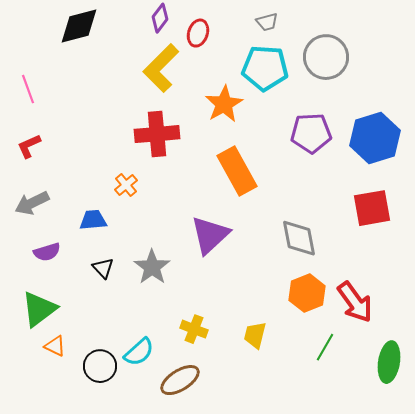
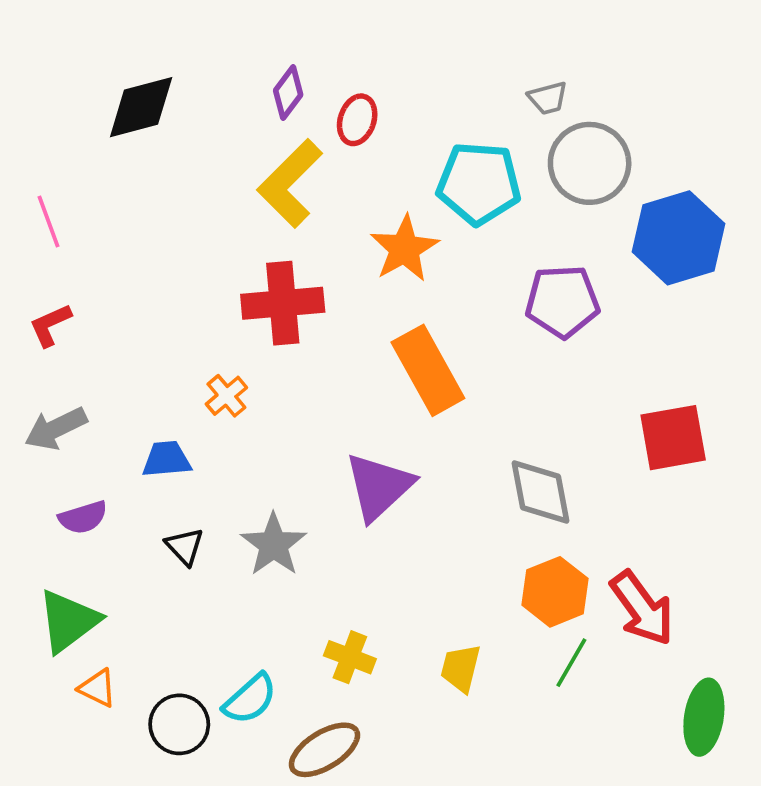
gray trapezoid: (267, 22) -> (548, 98), moved
blue hexagon: (375, 138) -> (678, 238), moved
green line: (325, 347) -> (571, 663), moved

